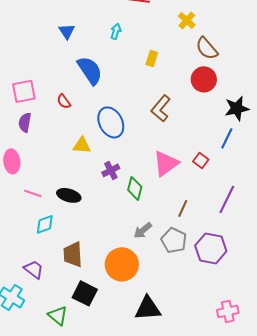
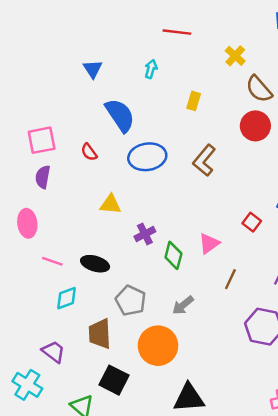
blue ellipse: (111, 122) -> (147, 157), moved, turned -72
pink triangle: (166, 163) -> (209, 244), moved, size x0.7
gray pentagon: (174, 240) -> (131, 301), moved

